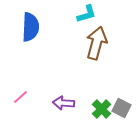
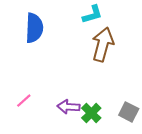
green cross: (102, 109) -> (91, 113), moved

